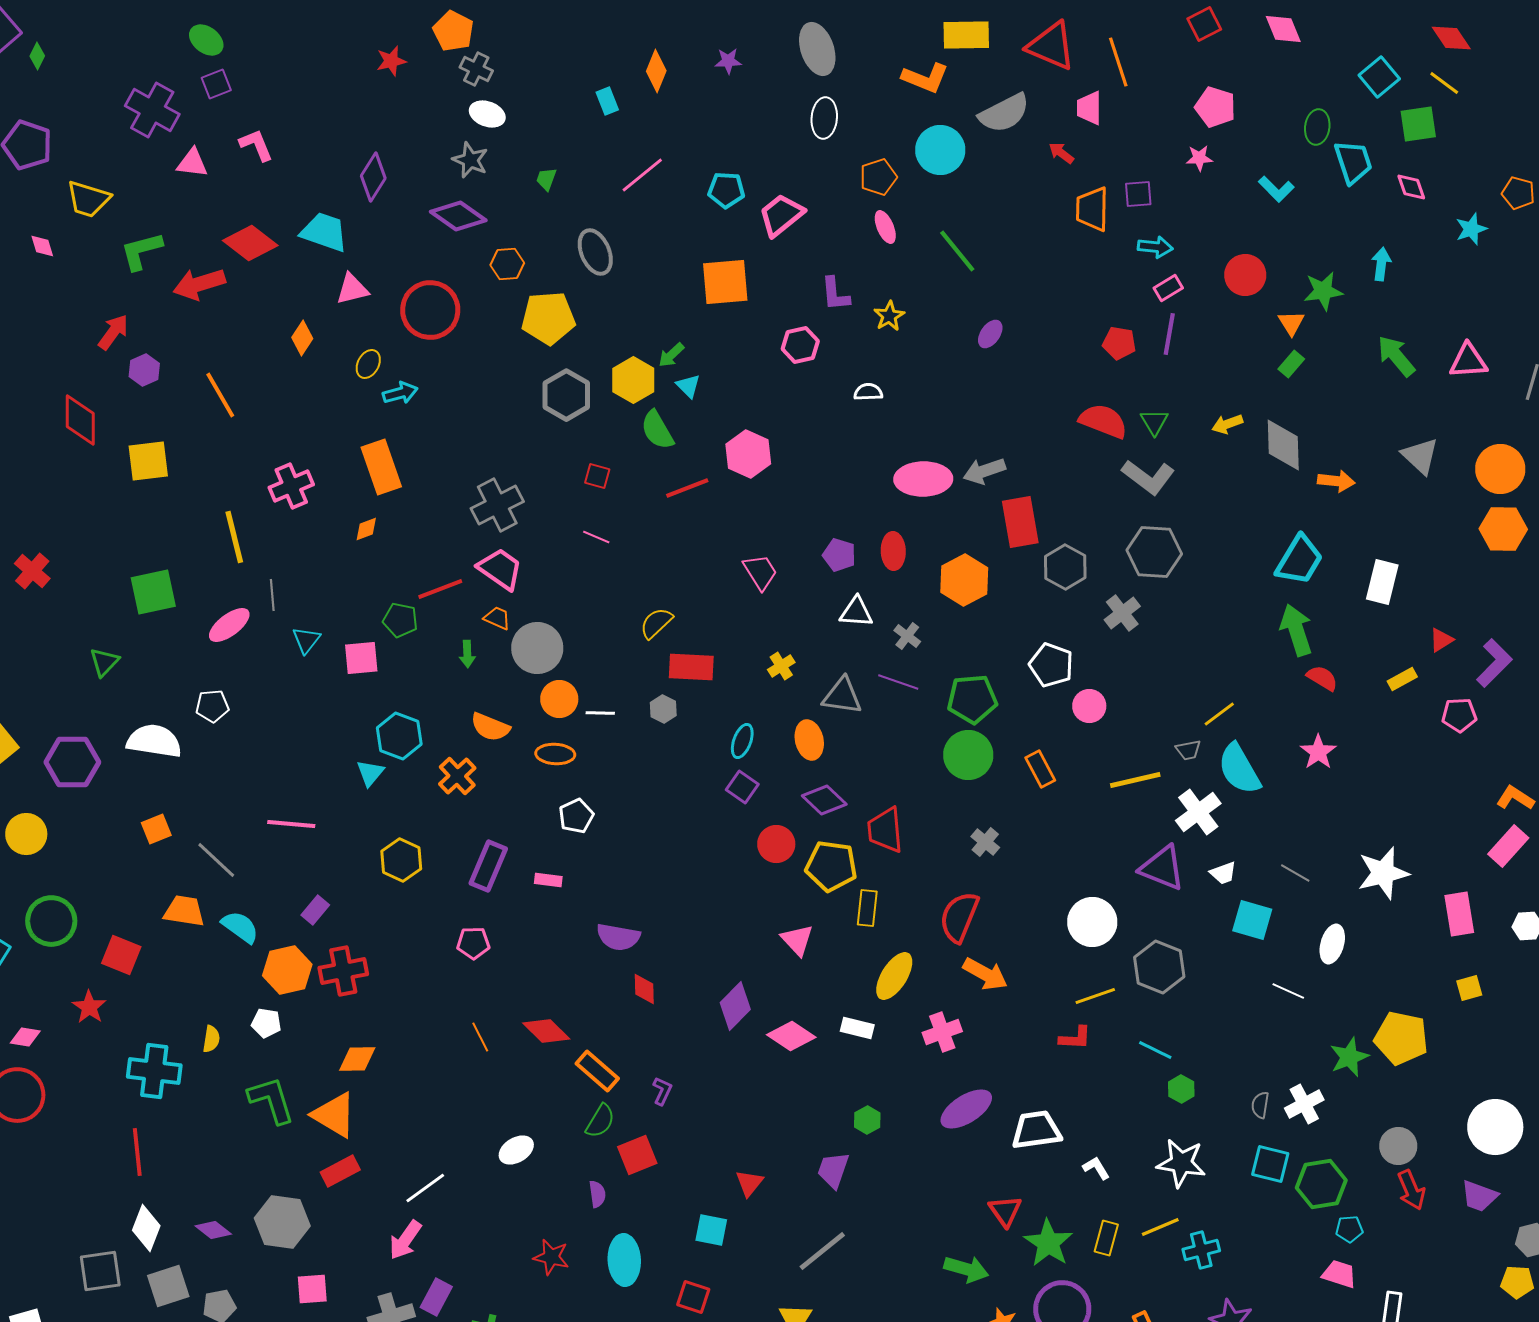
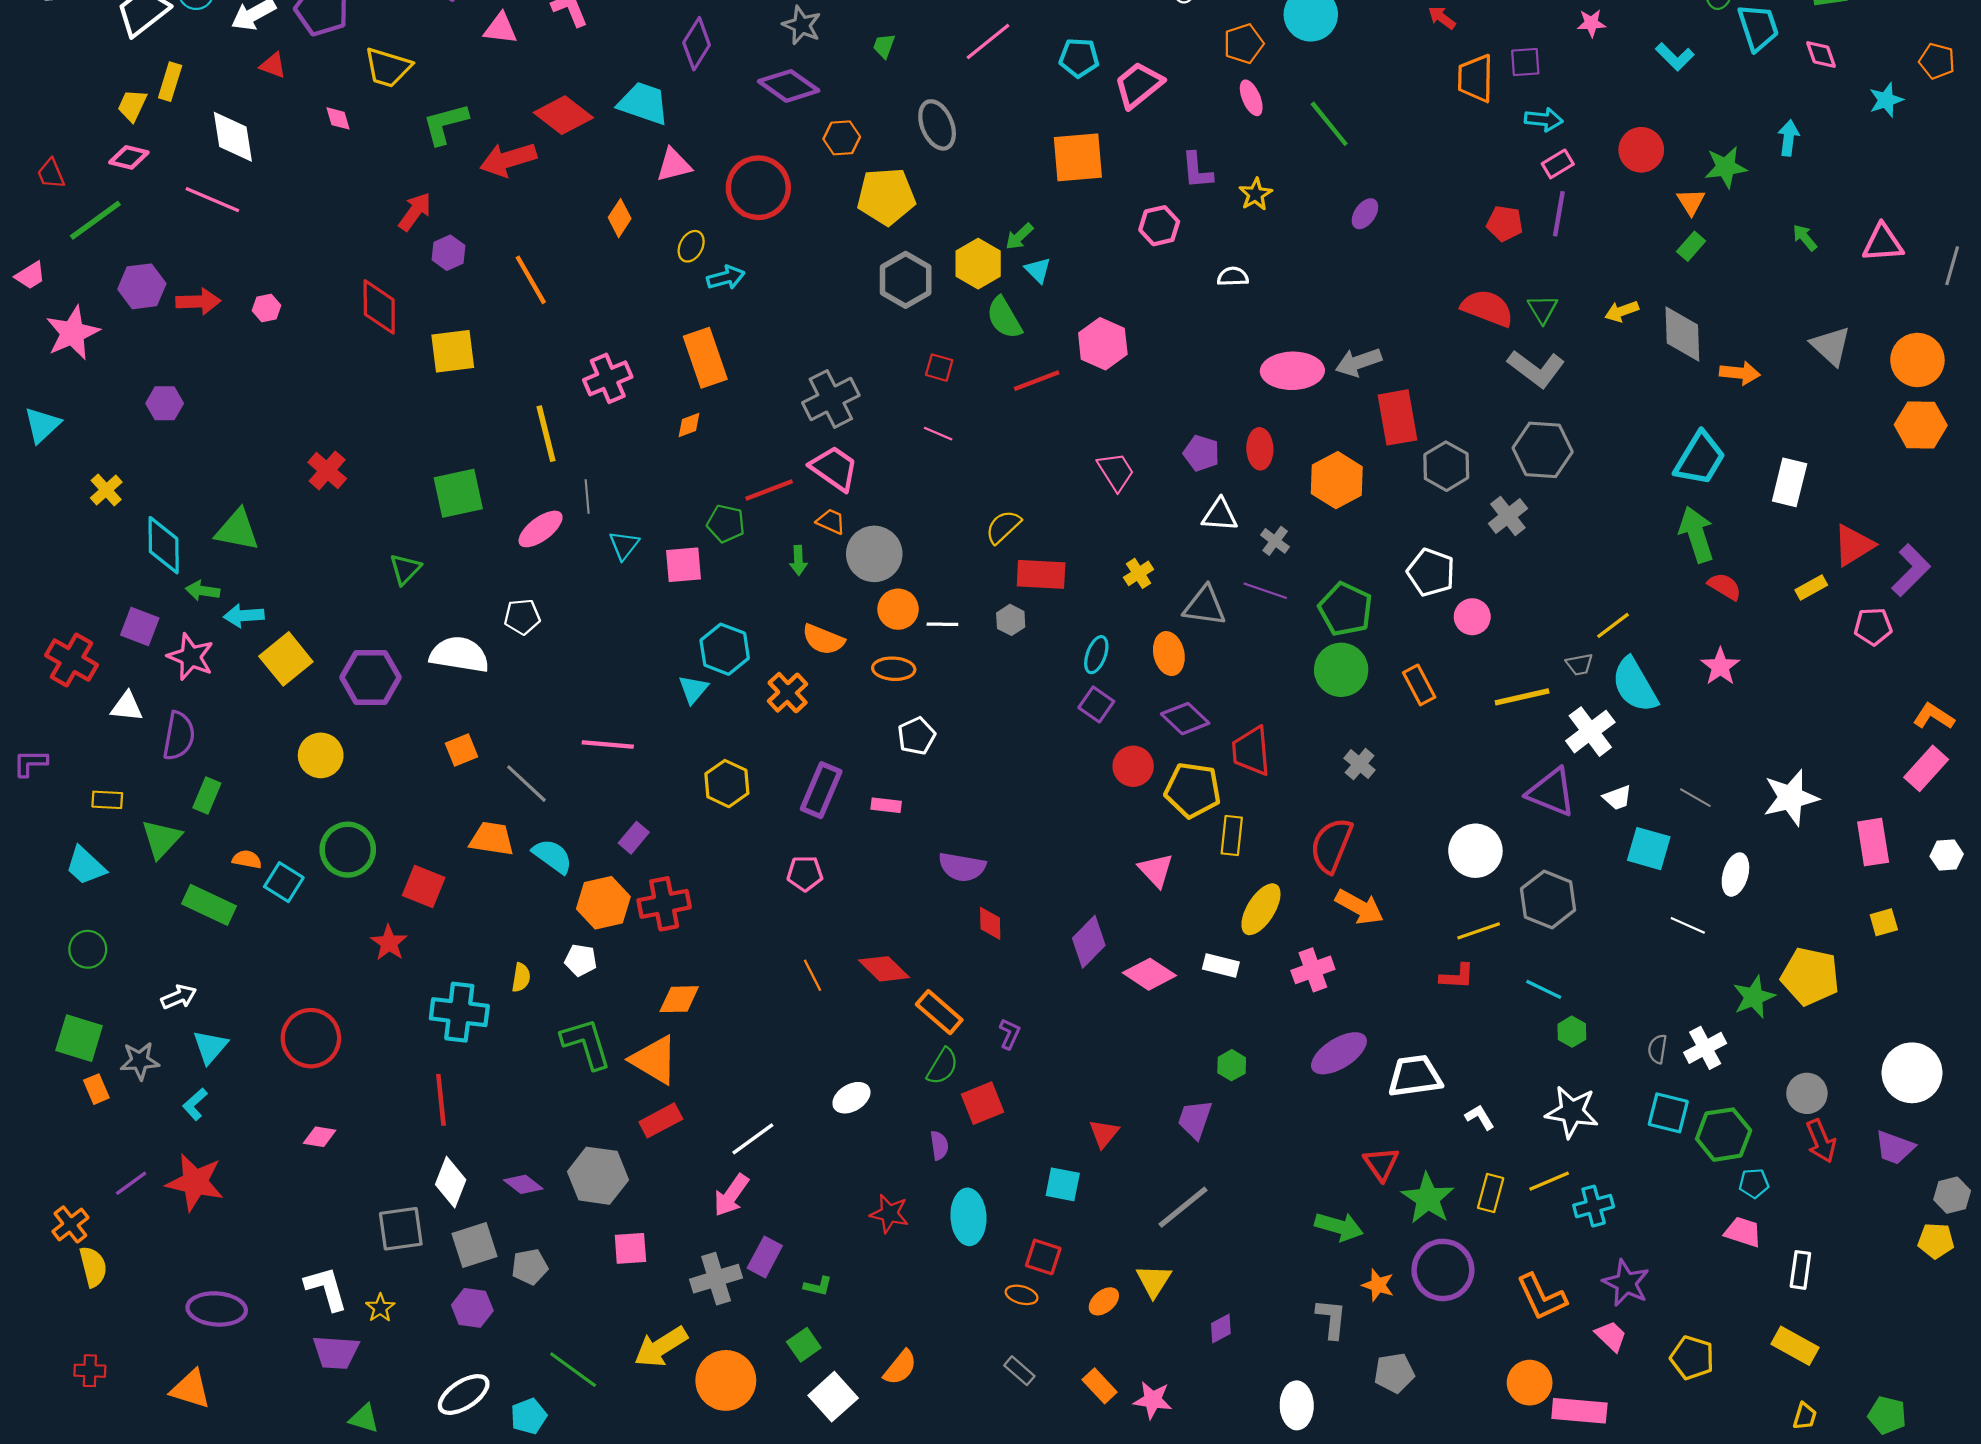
green arrow: (1396, 356) -> (1805, 238), size x0.6
red triangle: (1441, 640) -> (1854, 545), size x1.6
green pentagon: (972, 699) -> (1345, 609), turned 30
pink diamond: (25, 1037) -> (320, 1137), moved

